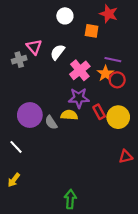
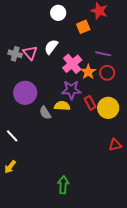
orange square: (92, 31) -> (83, 27), turned -32
pink triangle: (34, 47) -> (30, 53), moved
gray cross: (19, 60) -> (15, 54), turned 32
orange star: (105, 73) -> (88, 72), moved
purple circle: (30, 115) -> (25, 93), moved

